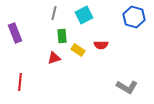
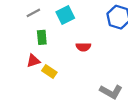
gray line: (54, 13) -> (33, 13), turned 48
yellow rectangle: (78, 50) -> (49, 71), moved

